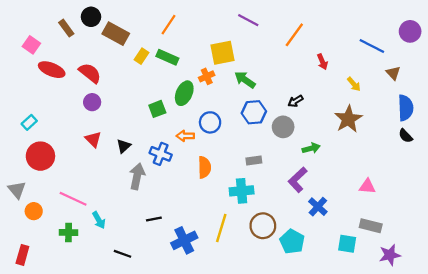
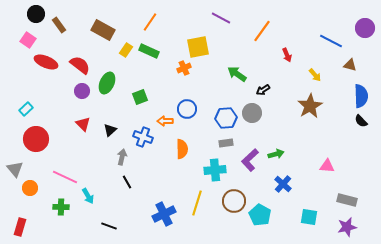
black circle: (91, 17) -> (36, 14), moved
brown triangle: (393, 73) -> (350, 65), turned -32
green arrow: (245, 80) -> (237, 74), moved
green ellipse: (184, 93) -> (107, 83), moved
blue hexagon: (254, 112) -> (226, 118), moved
green arrow: (311, 148) -> (276, 154), moved
gray arrow: (137, 176) -> (122, 157), size x0.7
purple L-shape: (298, 180) -> (250, 160), moved
black line: (154, 219) -> (127, 182), moved, turned 72
gray rectangle: (371, 226) -> (347, 200), moved

